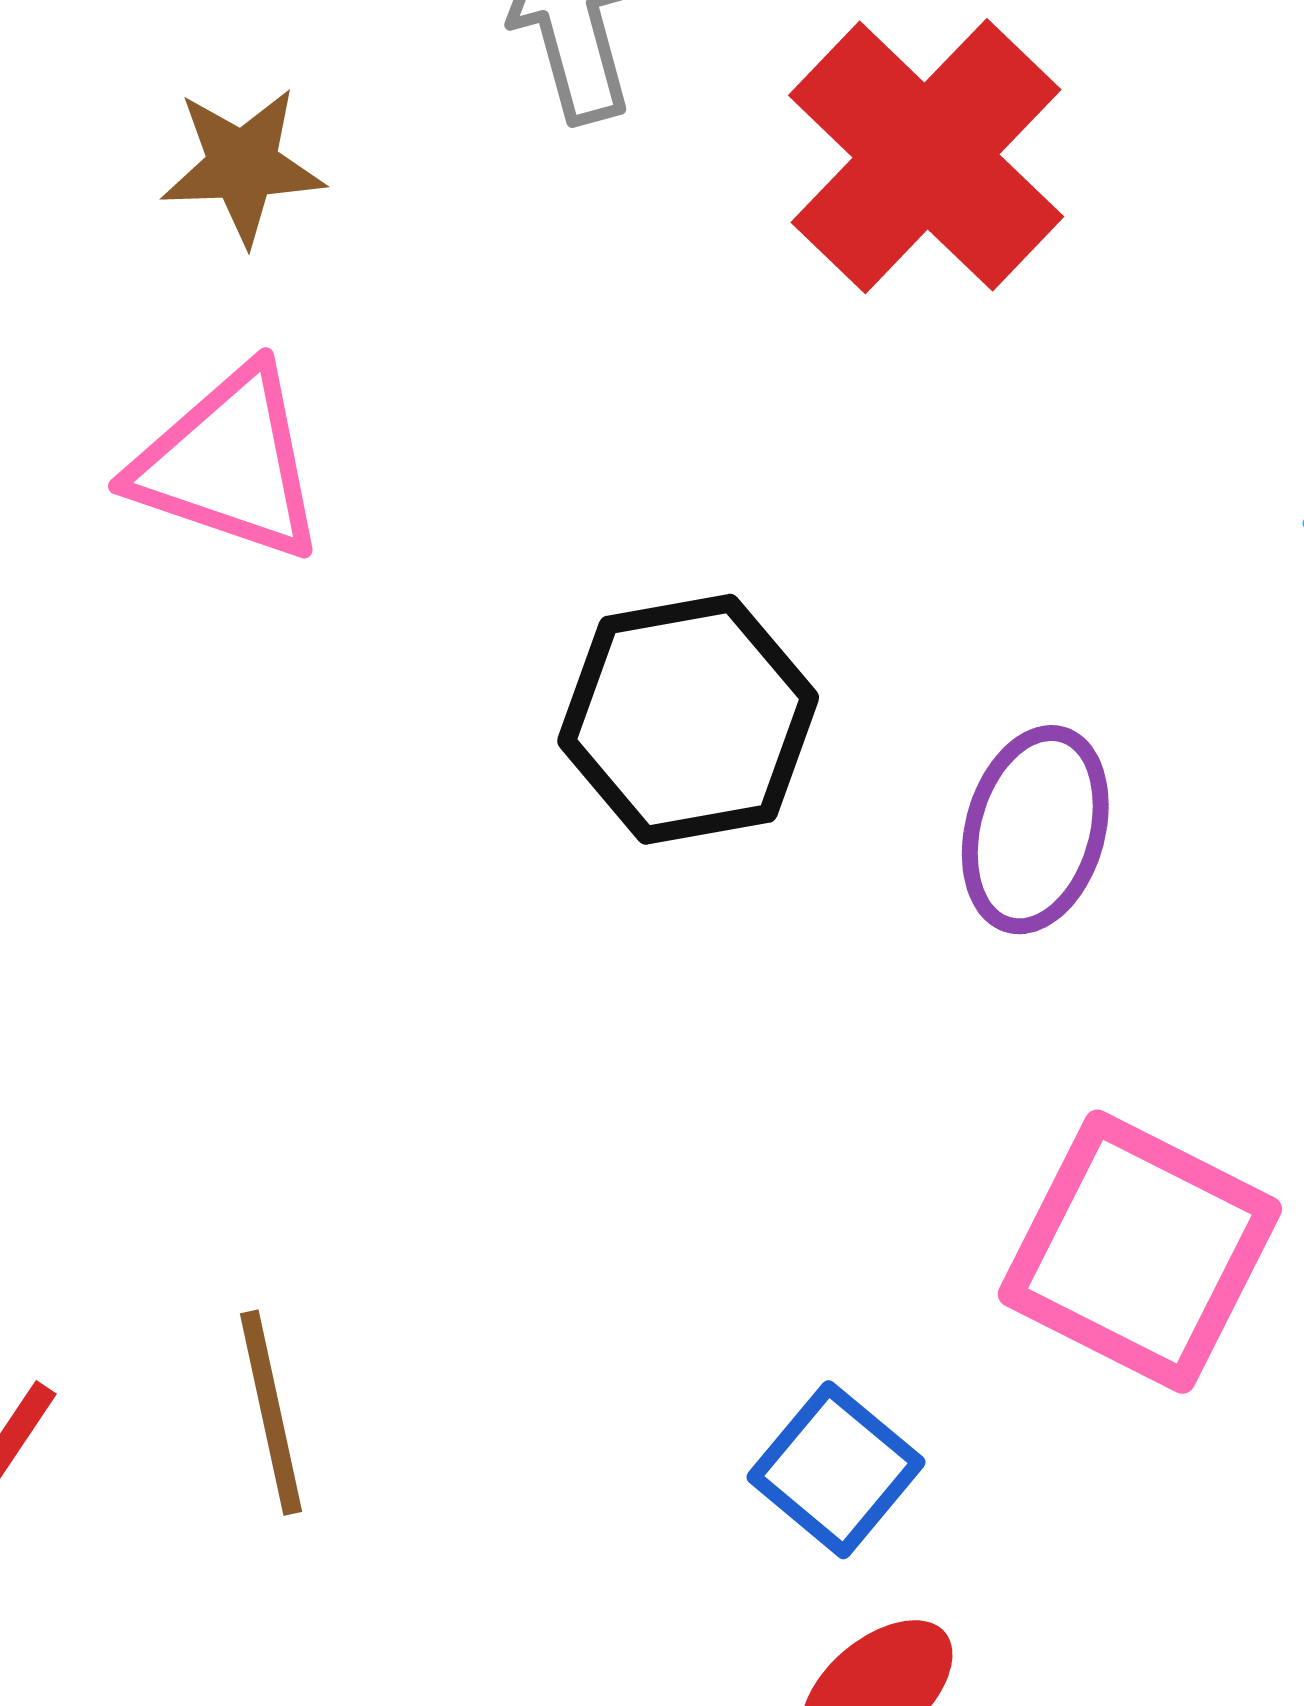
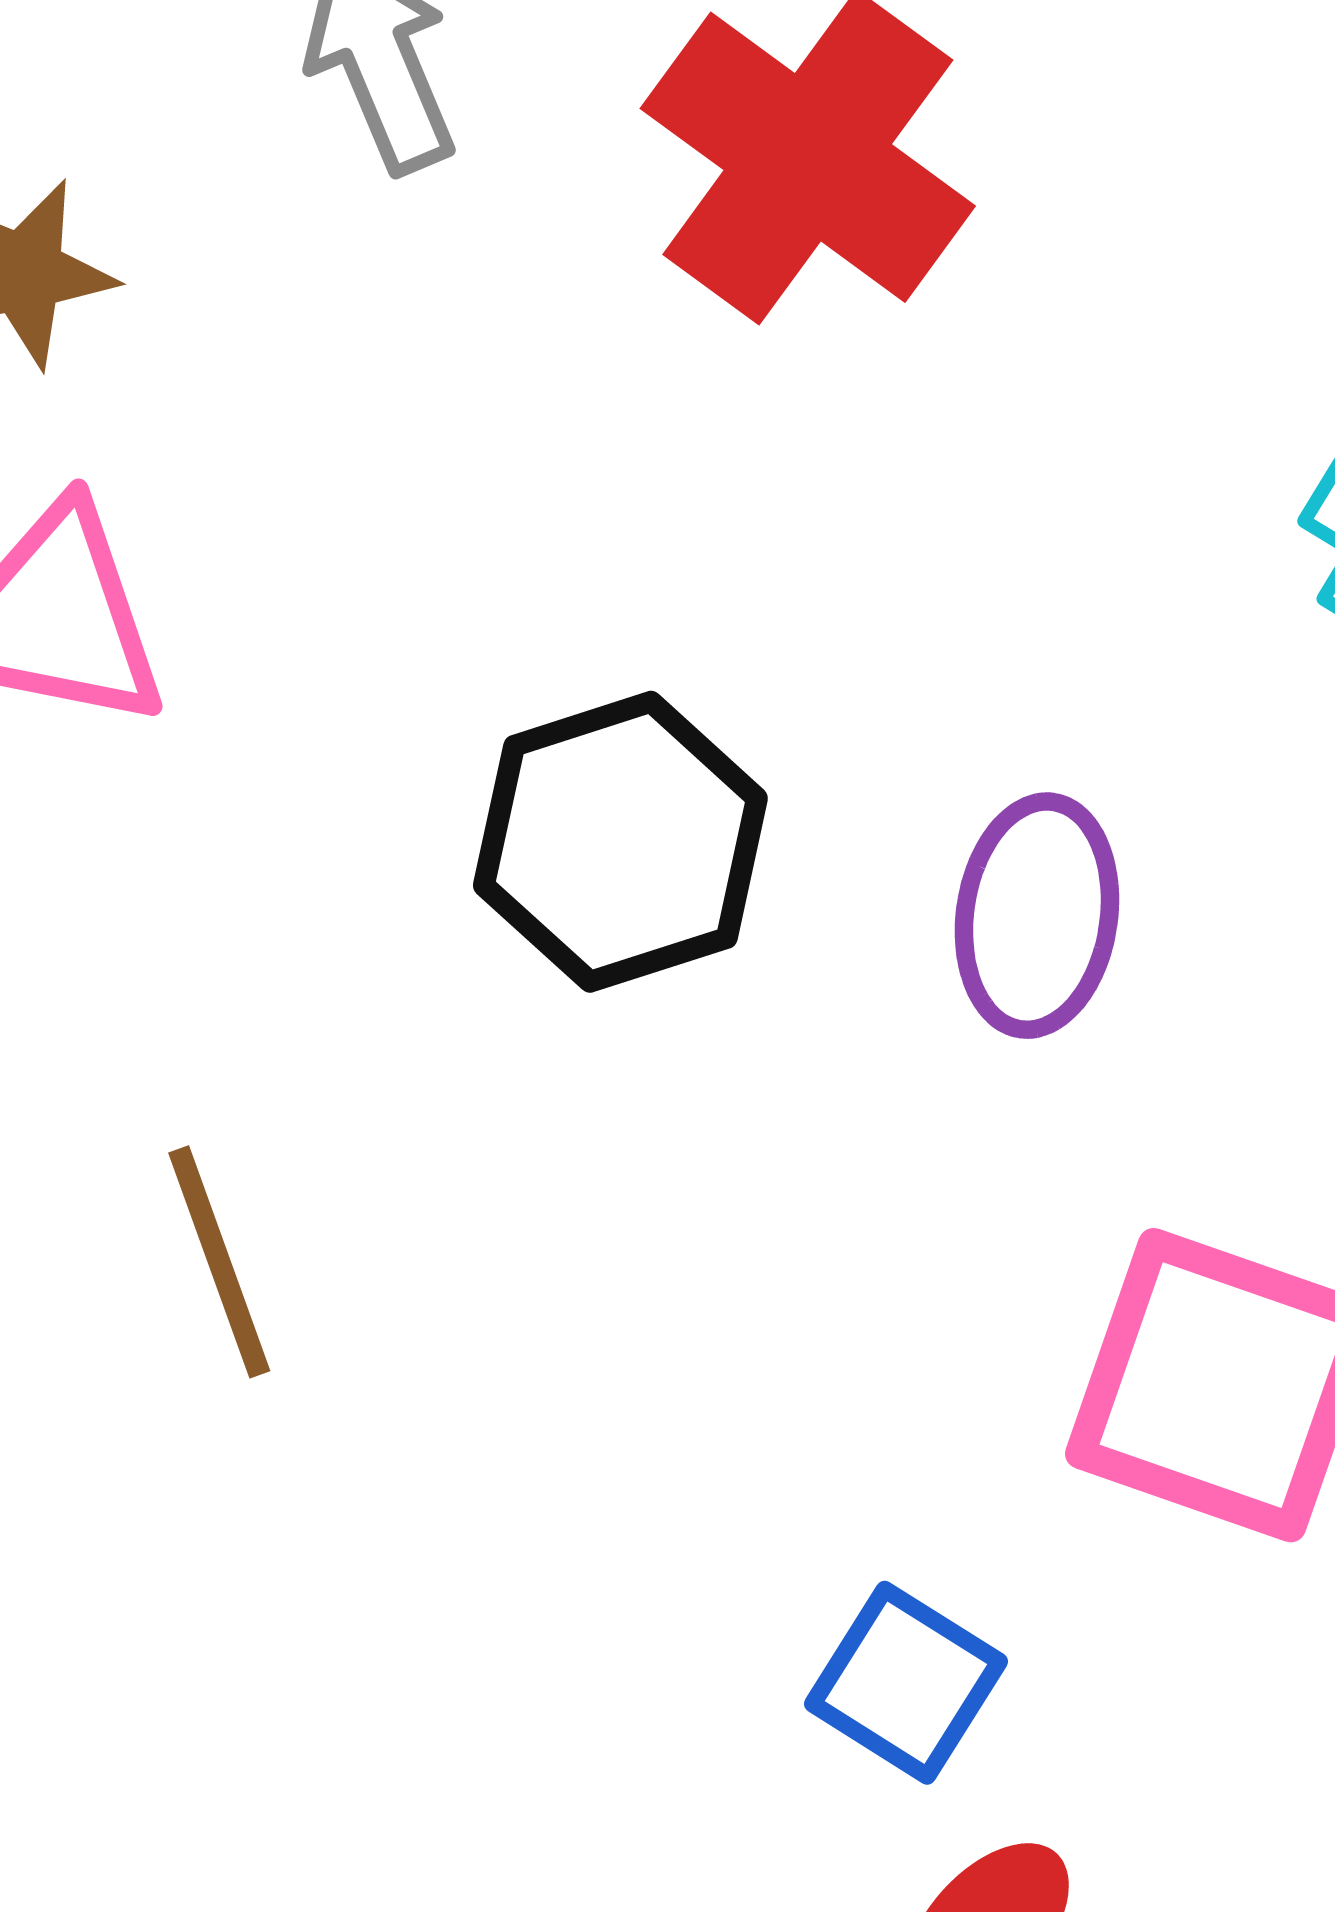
brown line: (271, 1413) -> (219, 1262), moved

